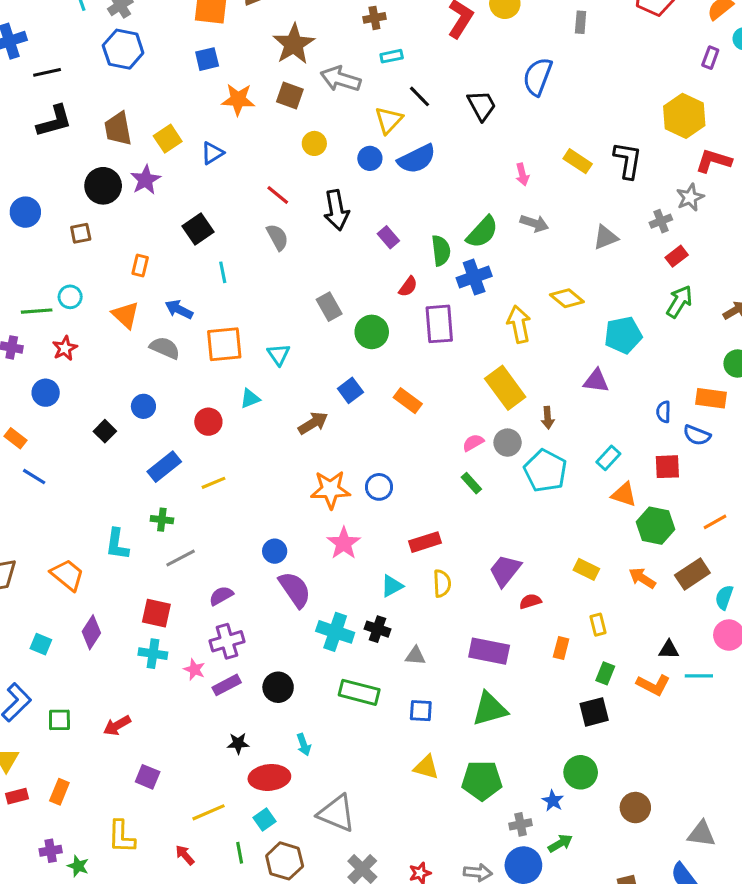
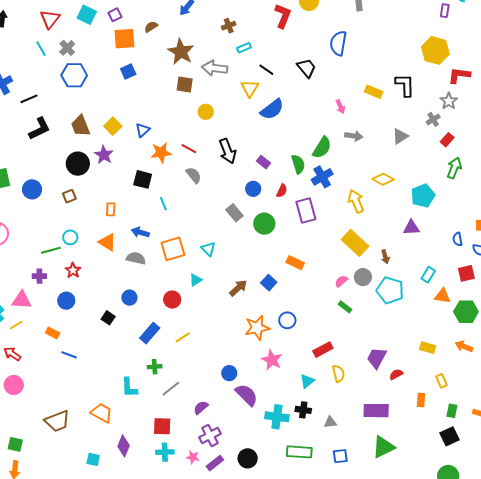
orange star: (238, 100) -> (161, 153), moved
blue circle: (370, 158) -> (253, 189), moved
black square: (198, 229) -> (143, 179), turned -30
blue square: (350, 390) -> (269, 283), moved

